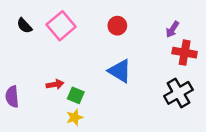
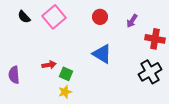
purple arrow: (172, 29) -> (132, 21), moved

